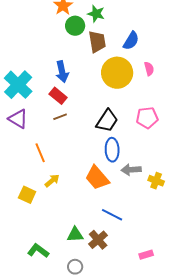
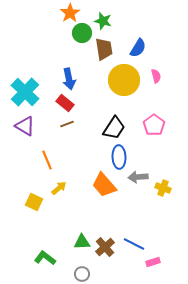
pink pentagon: (147, 118) -> (154, 125), turned -30
blue line: (112, 215) -> (134, 244), moved

